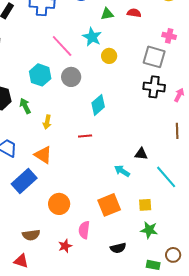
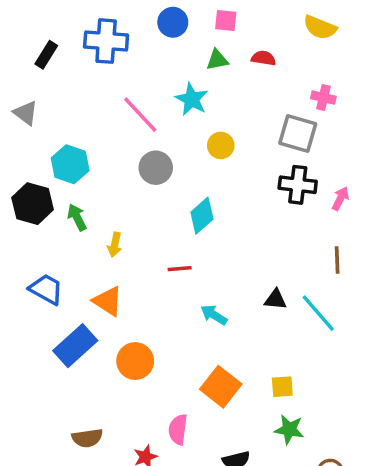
yellow circle: (109, 56) -> (221, 145), moved
cyan hexagon: (40, 75) -> (70, 164), moved
cyan arrow: (122, 171) -> (214, 315), moved
cyan line: (166, 177) -> (318, 313), moved
orange circle: (59, 204) -> (135, 361), moved
orange square: (109, 205) -> (221, 387), turned -30

